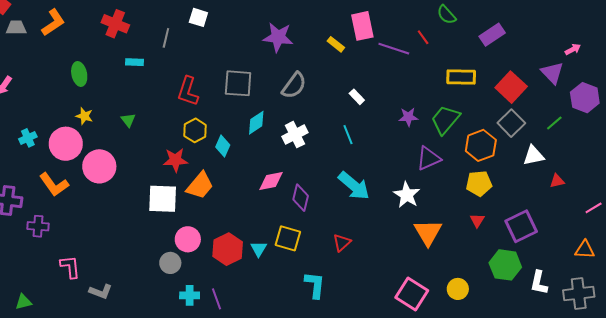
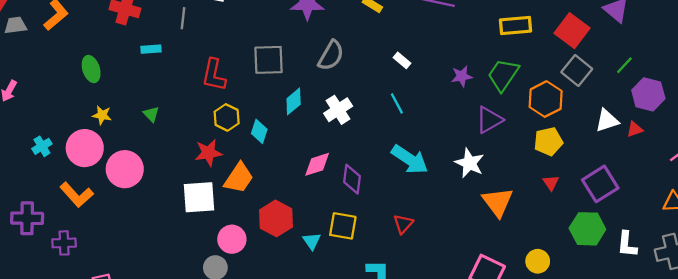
purple hexagon: (585, 98) -> (648, 94), moved
white triangle: (534, 156) -> (607, 121), moved
red hexagon: (228, 249) -> (276, 218), moved

